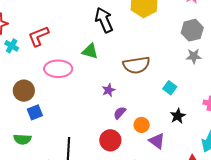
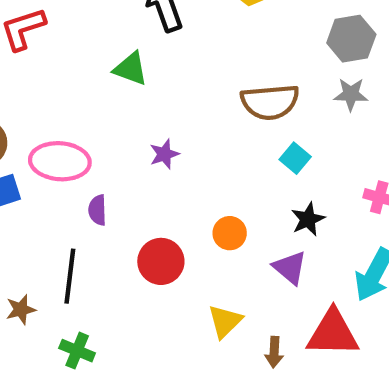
brown semicircle: (136, 65) -> (270, 102), moved
pink ellipse: (58, 69) -> (60, 161), moved
purple semicircle: (120, 113) -> (97, 210), moved, turned -48
purple triangle: (157, 141) -> (290, 268), moved

